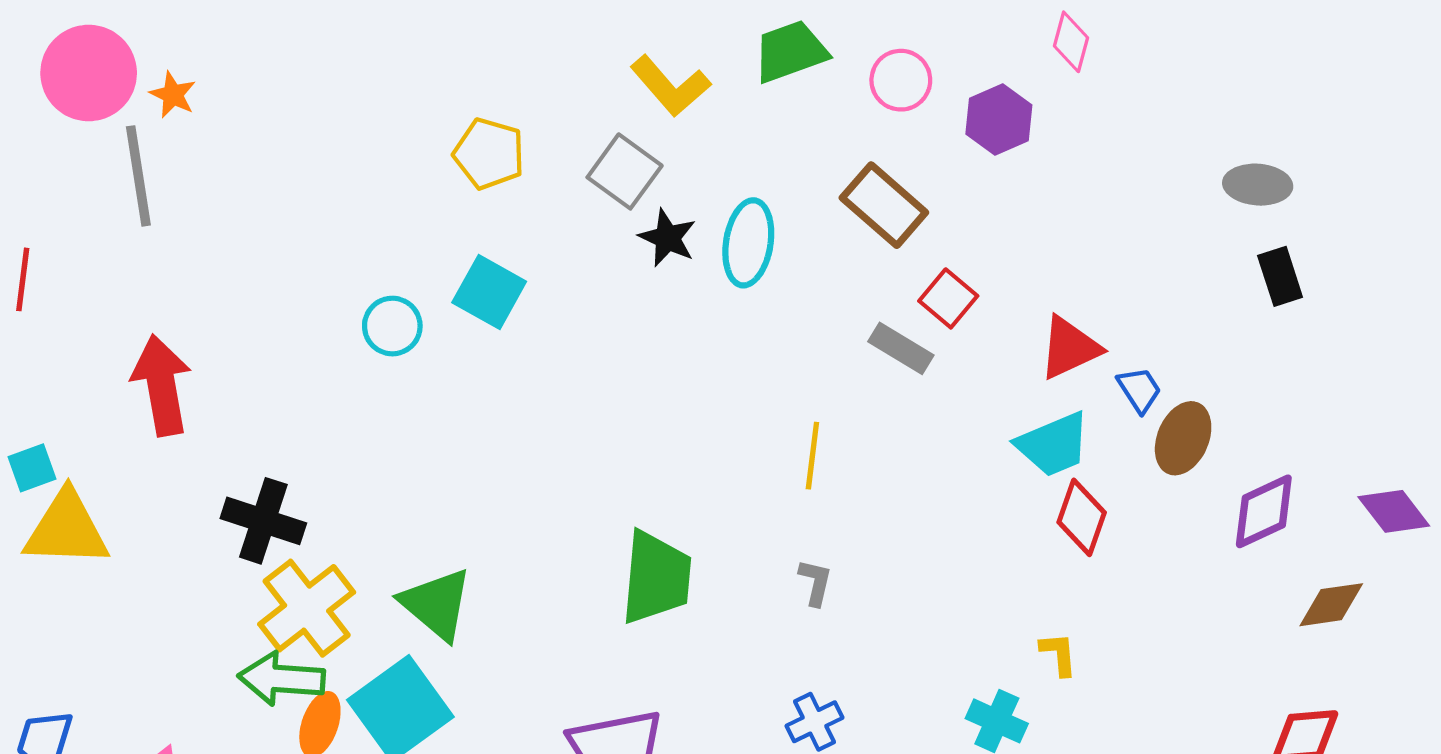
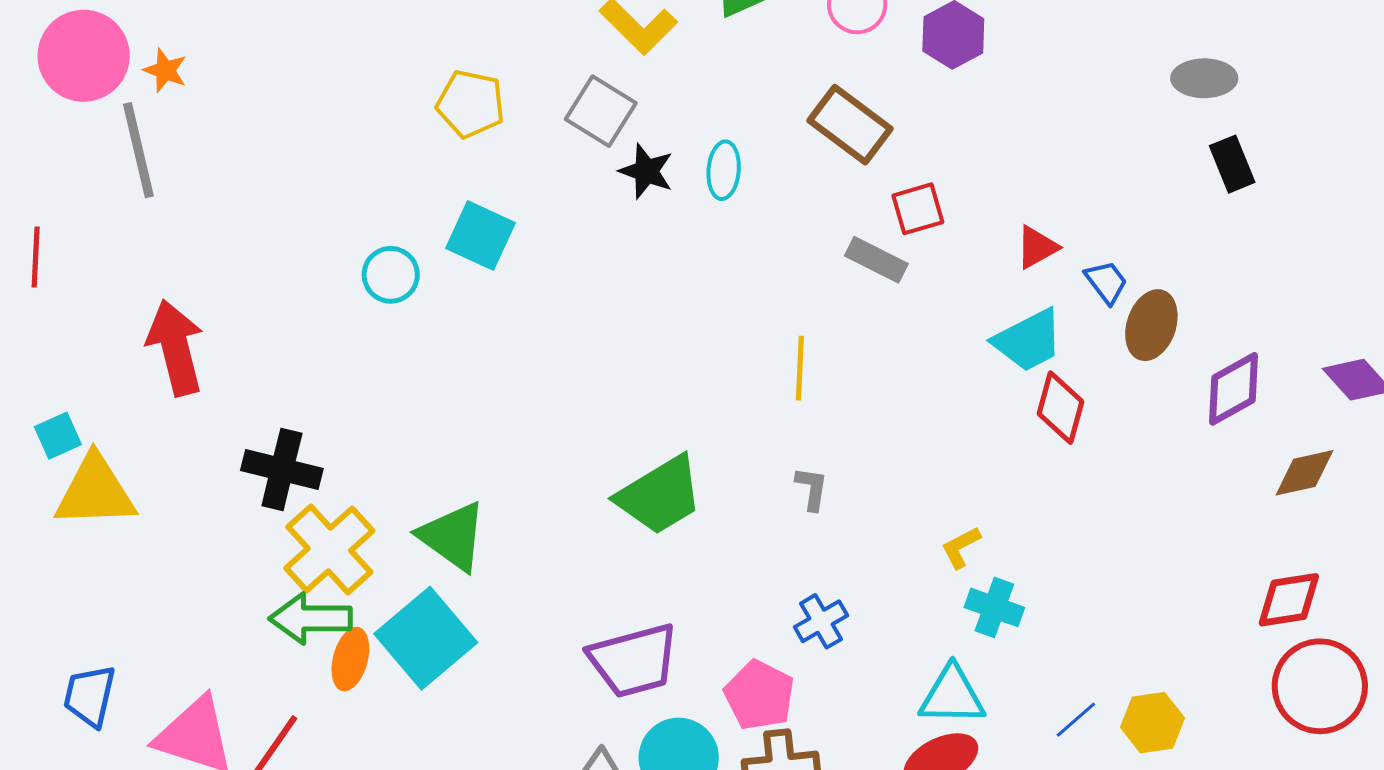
cyan ellipse: (748, 243) -> (724, 170), size x0.7
red square: (948, 298) -> (918, 209), turned 38
red triangle: (1070, 348) -> (1037, 247), size x0.7
green trapezoid: (656, 578) -> (660, 495), turned 58
yellow L-shape: (1059, 654) -> (961, 547), moved, turned -108

